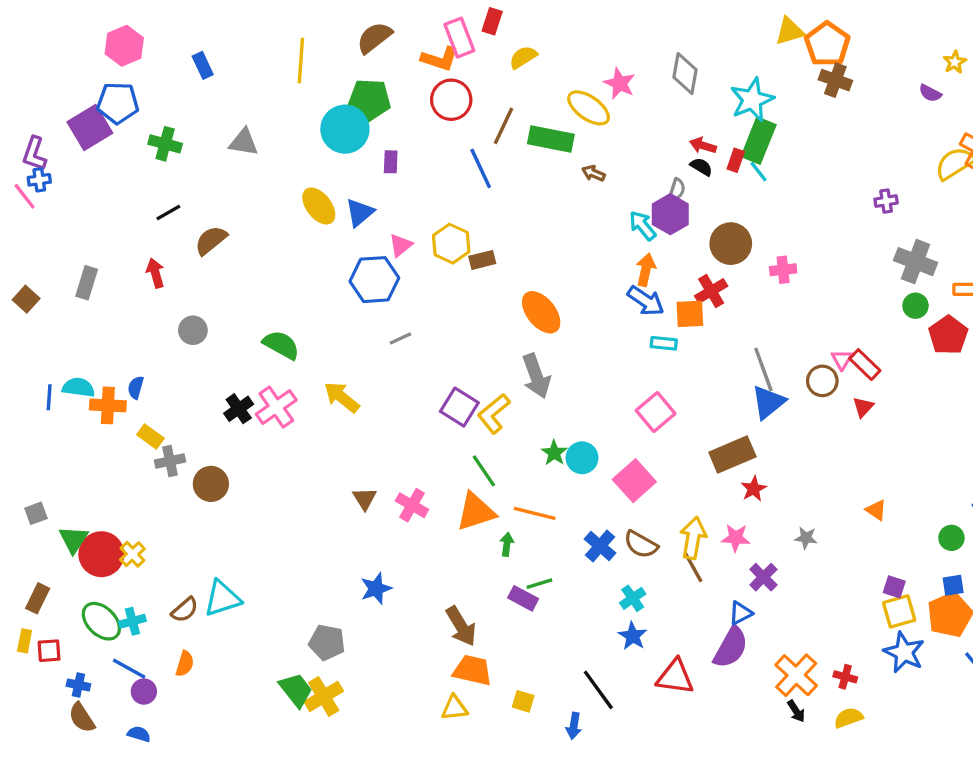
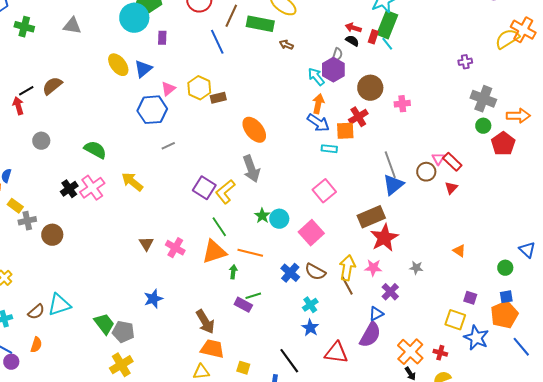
black line: (168, 213) -> (26, 91), moved
red star: (754, 489) -> (384, 238), size x1.8
yellow square: (899, 611) -> (455, 320), moved, turned 35
green trapezoid: (296, 690) -> (104, 324), moved

